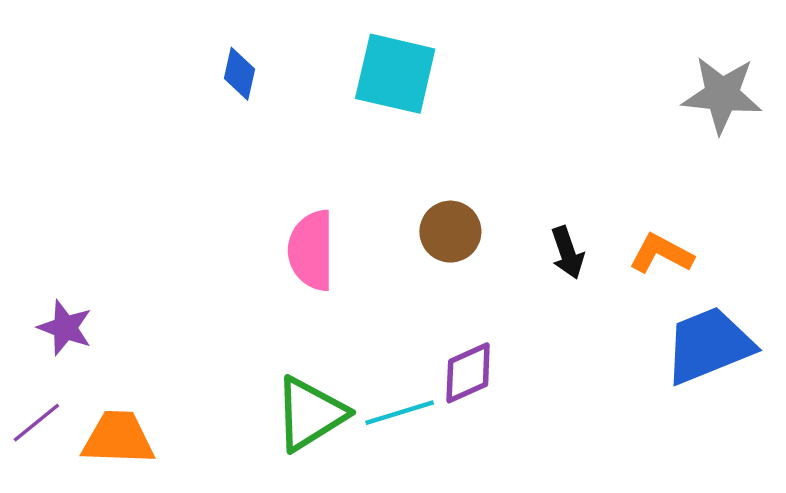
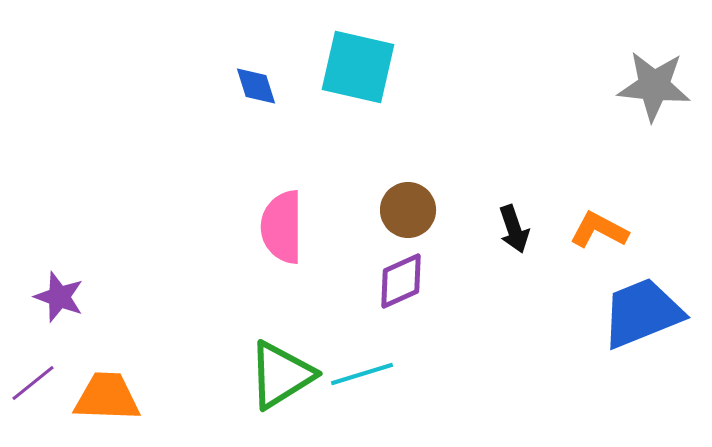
blue diamond: (240, 74) -> (256, 86), moved, turned -30
purple diamond: (468, 373) -> (401, 281), moved

